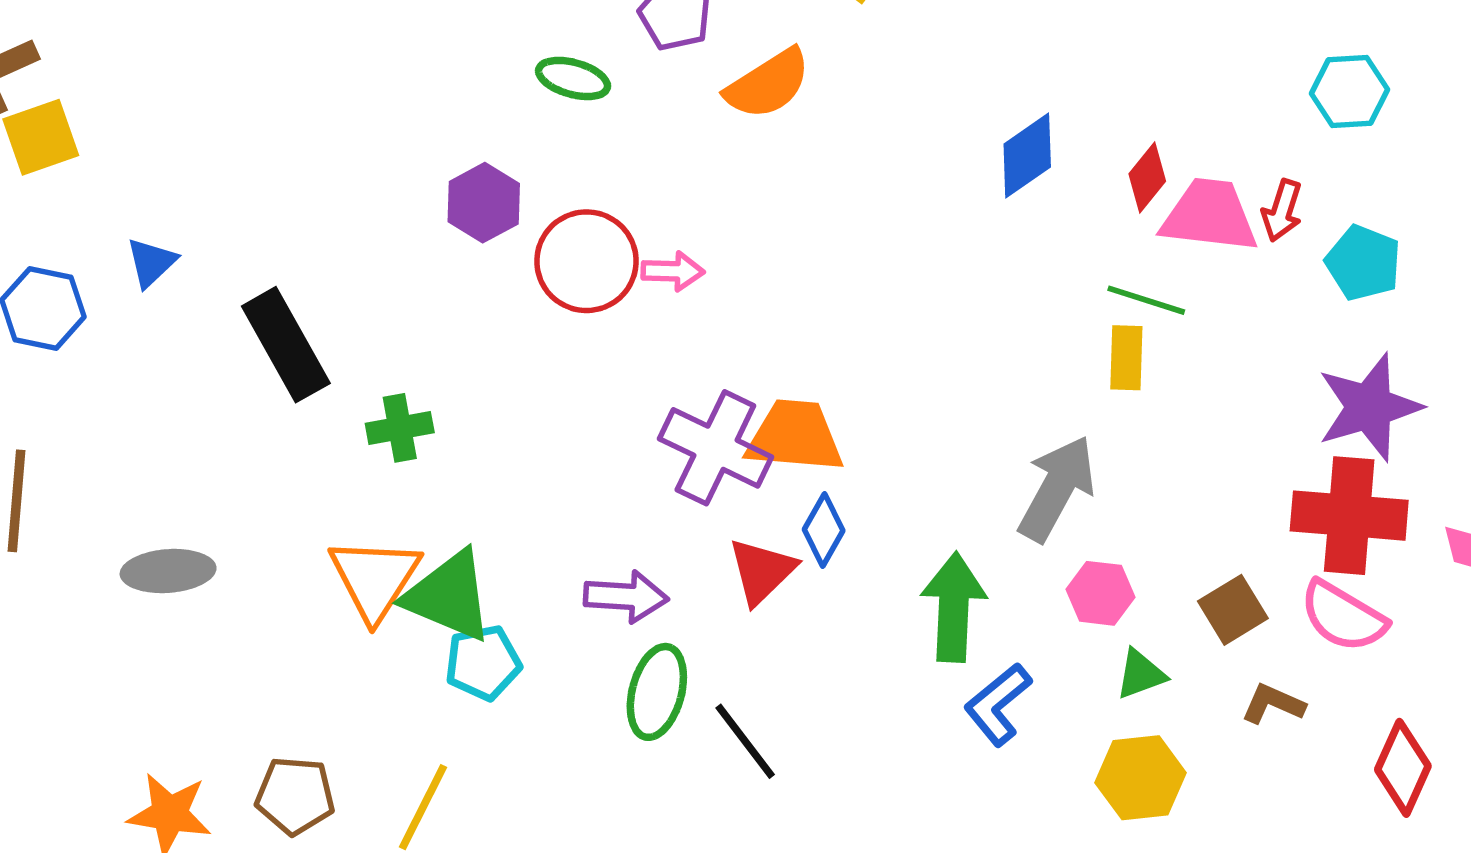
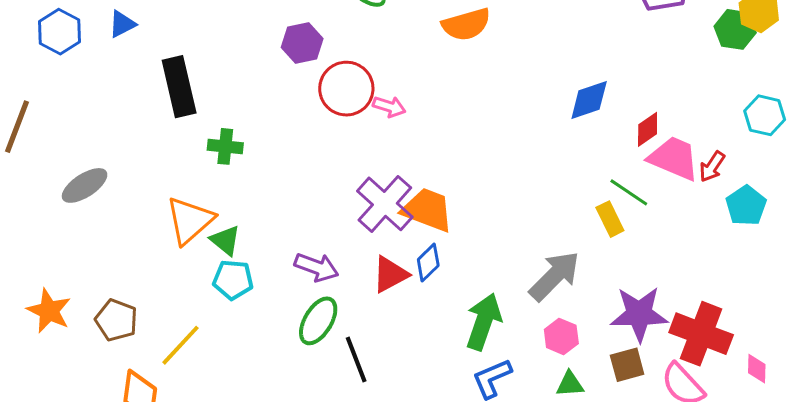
yellow rectangle: (1126, 358) -> (610, 219), turned -44
purple star: (1369, 407) -> (639, 314), moved
gray ellipse: (168, 571) -> (85, 185), turned -45
green triangle: (449, 596) -> (225, 240), size x0.6

